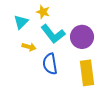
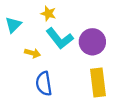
cyan triangle: (21, 22) -> (13, 25), moved
blue semicircle: (50, 64) -> (44, 84), moved

